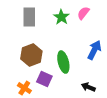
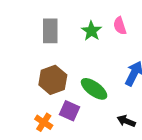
pink semicircle: (83, 13) -> (120, 26), turned -56
green ellipse: (63, 62) -> (94, 89), turned -40

